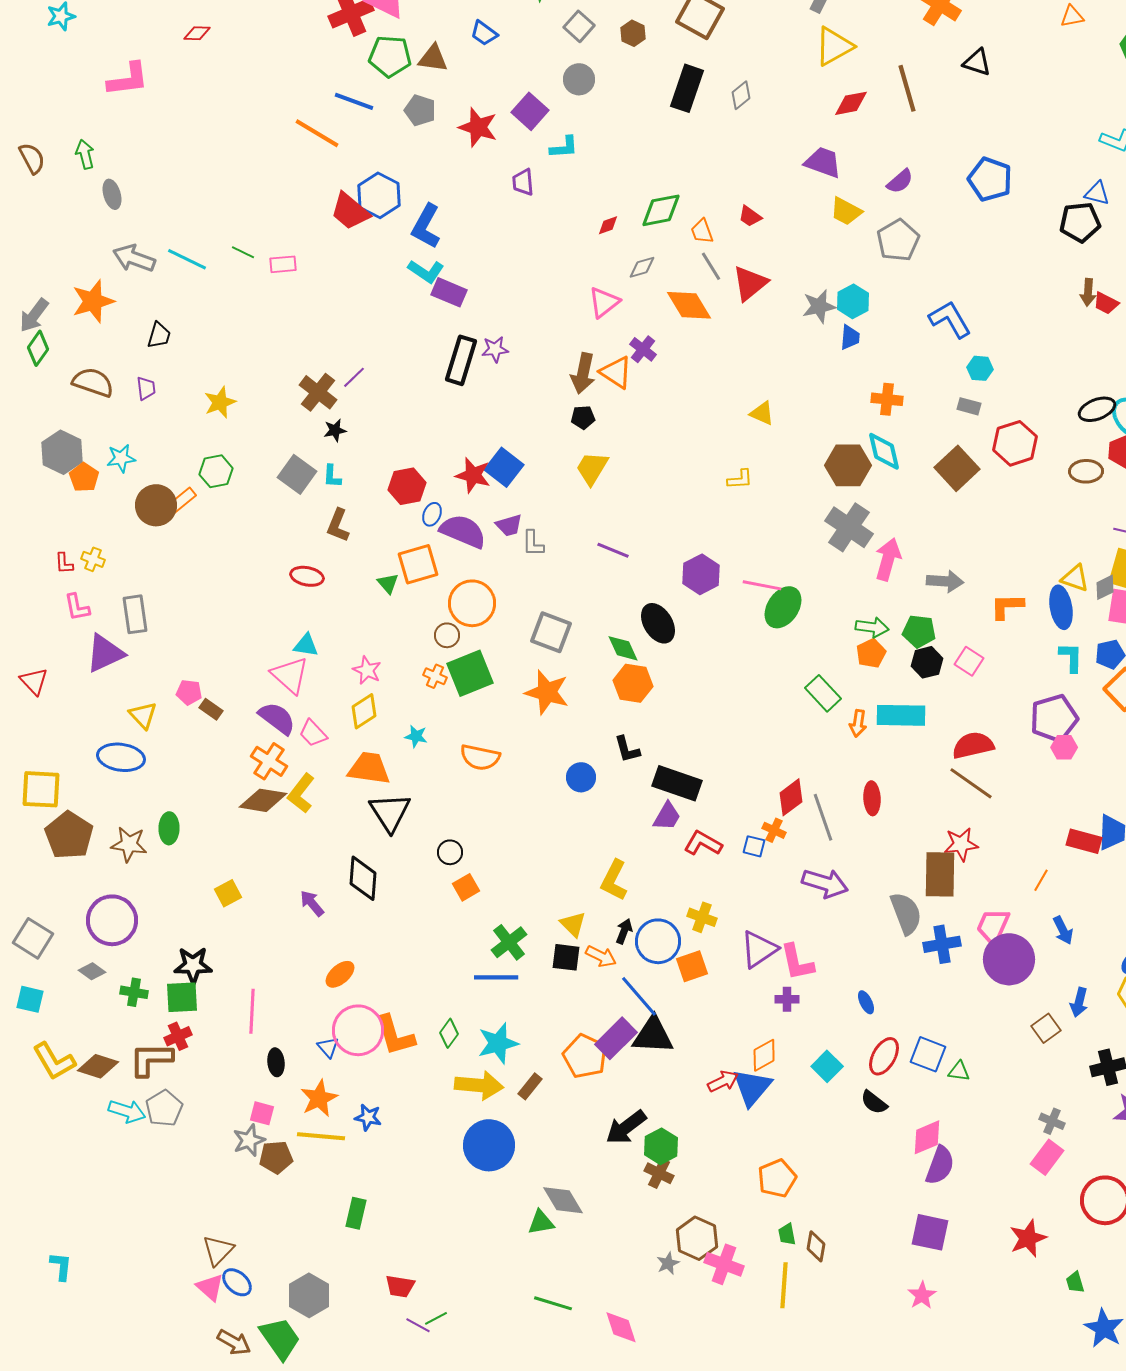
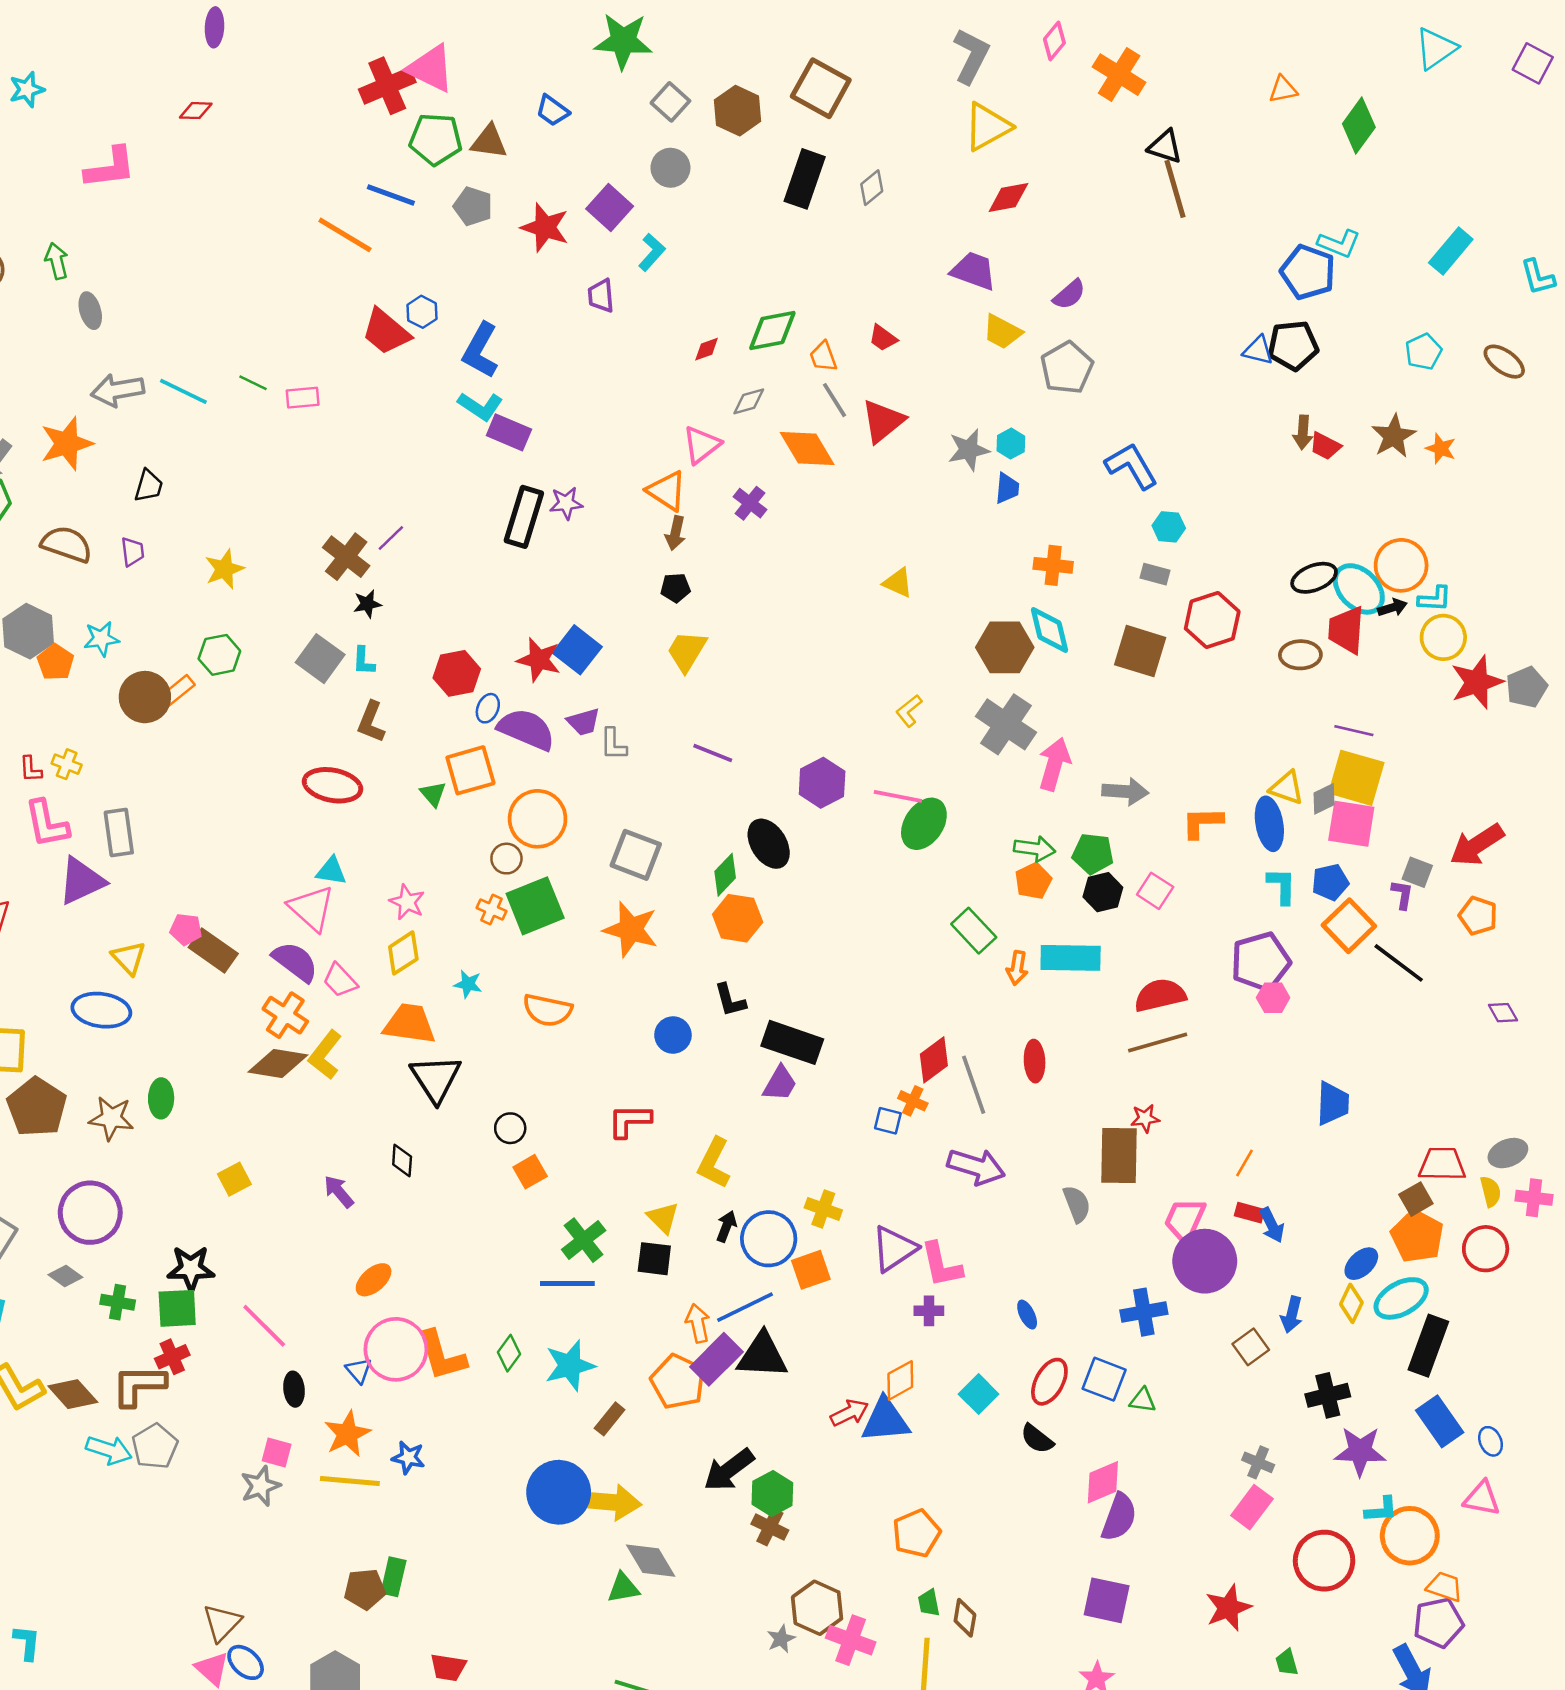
brown hexagon: (633, 33) -> (738, 111), size x1.5
brown line: (907, 88) -> (1175, 189), moved
cyan L-shape: (564, 147) -> (652, 252), turned -44
blue pentagon: (990, 179) -> (1308, 272), moved
blue triangle: (1097, 193) -> (1258, 350), moved
blue hexagon: (379, 195) -> (422, 312), size x0.6
gray arrow: (134, 258) -> (118, 390), turned -30
cyan hexagon: (853, 301) -> (1011, 444), size x0.7
orange triangle: (616, 372) -> (667, 491), moved
brown arrow: (583, 373) -> (675, 533), size x0.7
brown square: (957, 468) -> (1140, 651), turned -30
yellow L-shape: (740, 479) -> (909, 711), moved, turned 144
red ellipse: (307, 576) -> (333, 785), size x1.4
pink L-shape: (77, 607) -> (47, 824), size x1.4
green diamond: (623, 648) -> (725, 875), turned 68
brown rectangle: (211, 709) -> (213, 951), size x1.6
brown line: (971, 783) -> (1158, 1042), turned -51
red rectangle: (1084, 841) -> (1249, 1213), moved, size x0.7
red L-shape: (703, 843) -> (629, 1121), moved, turned -30
red star: (961, 844) -> (1145, 1118), size x0.7
black diamond: (363, 878) -> (402, 1160), size x0.6
gray semicircle: (906, 913) -> (1077, 1204), size x0.7
blue cross: (942, 944) -> (1144, 1312), moved
orange arrow: (601, 956) -> (698, 1323), moved, turned -128
blue line: (639, 996) -> (745, 1307), turned -75
pink line: (252, 1011) -> (264, 1326), turned -48
brown diamond: (98, 1066) -> (73, 1394), turned 30
yellow arrow: (479, 1085) -> (611, 1502), moved
blue triangle: (752, 1087) -> (885, 1420), turned 45
brown pentagon: (276, 1157) -> (365, 1589), moved

